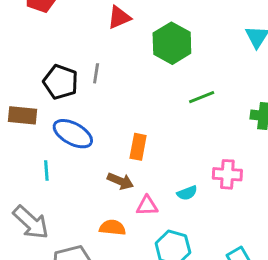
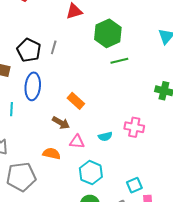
green line: (202, 97) -> (119, 61), moved
blue ellipse: (73, 134) -> (33, 86), turned 60
orange rectangle: (138, 147) -> (76, 101), turned -66

